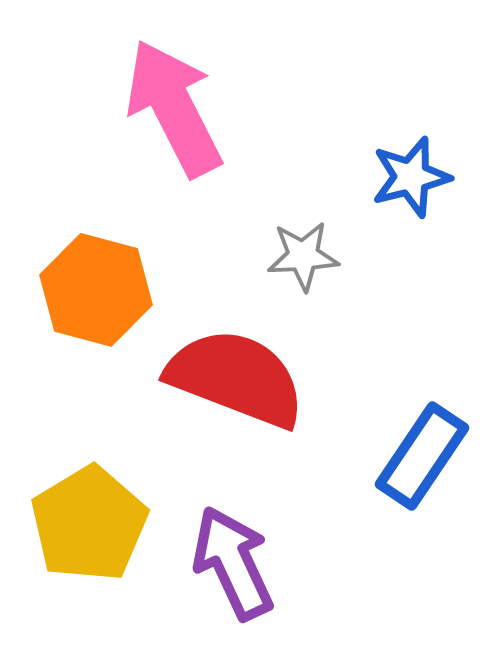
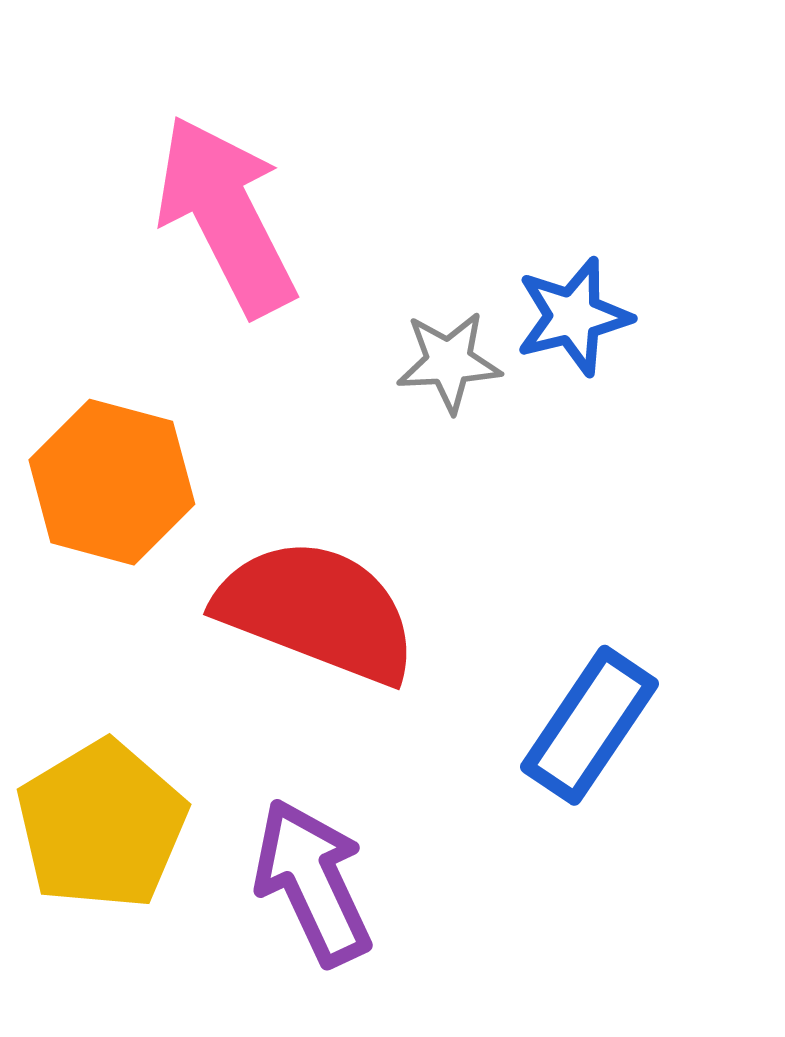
gray star: (303, 256) -> (449, 362), moved

